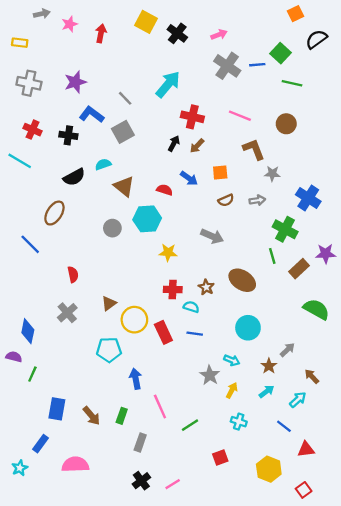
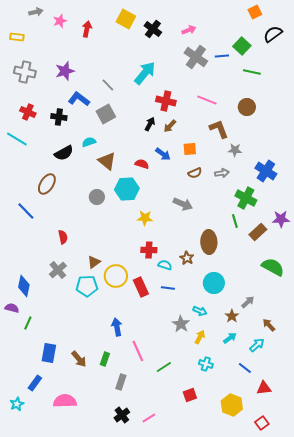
brown ellipse: (242, 280) -> (209, 242), turned 55
brown star: (206, 287) -> (187, 258), moved
cyan pentagon: (109, 350) -> (87, 286), moved

